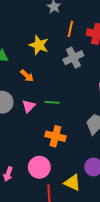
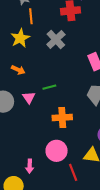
orange line: (70, 29) -> (31, 16), moved
yellow star: (39, 45) -> (20, 38), turned -30

